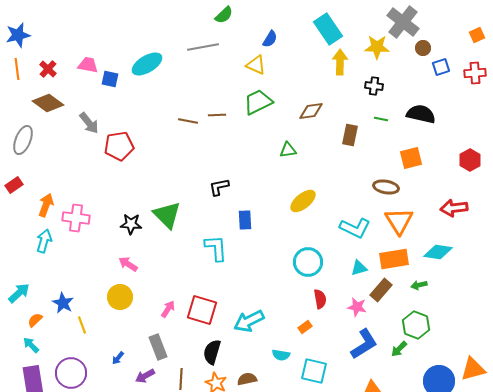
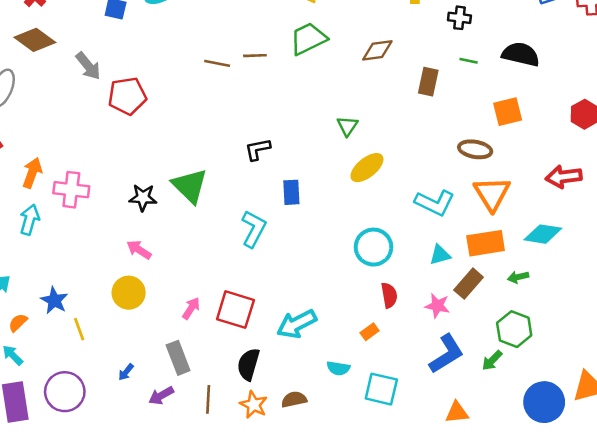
green triangle: (288, 150) -> (347, 126), moved, turned -48
cyan L-shape: (216, 248) -> (254, 229), turned 32

